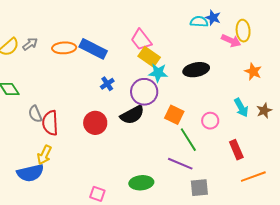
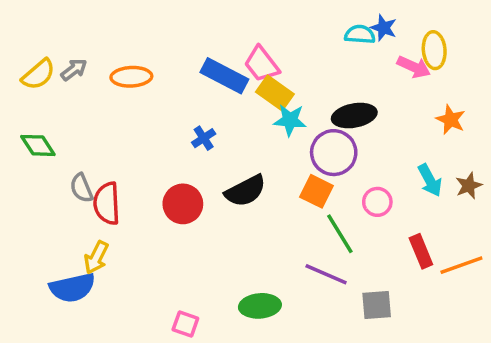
blue rectangle: (93, 49) -> (224, 76), moved
purple circle: (144, 92) -> (334, 153), moved
orange line: (253, 177) -> (461, 265), moved
gray square: (199, 188) -> (377, 305), moved

